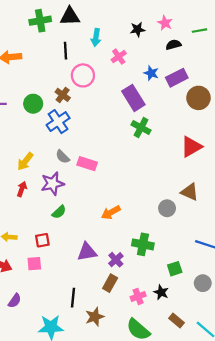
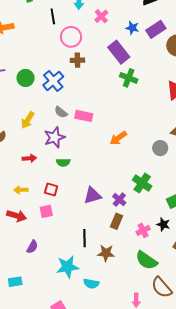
brown cross: (63, 95) -> (77, 60), moved, turned -32
green circle: (33, 104) -> (26, 78), moved
red arrow: (22, 189) -> (29, 158), moved, turned 72
green semicircle: (59, 212) -> (63, 162), turned 48
orange arrow: (111, 212) -> (118, 138), moved
red square: (42, 240) -> (51, 189), turned 32
green cross: (143, 244) -> (142, 183), turned 30
brown star: (95, 317) -> (106, 253), turned 30

